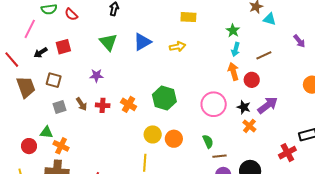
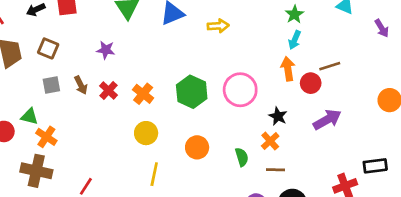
purple arrow: (299, 41) -> (382, 28), moved
brown line: (264, 55) -> (330, 66), moved
pink circle: (214, 104) -> (240, 90), moved
red cross: (103, 105) -> (109, 91), turned 32
black star: (244, 107) -> (278, 116), moved
orange cross: (249, 126) -> (270, 141), moved
yellow circle: (153, 134) -> (146, 133), moved
brown line: (219, 156) -> (275, 170), moved

